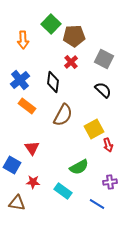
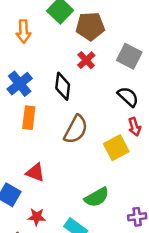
orange rectangle: (27, 106) -> (29, 118), turned 60
red arrow: (108, 145) -> (135, 127), moved
red triangle: (32, 148) -> (35, 172), turned -35

